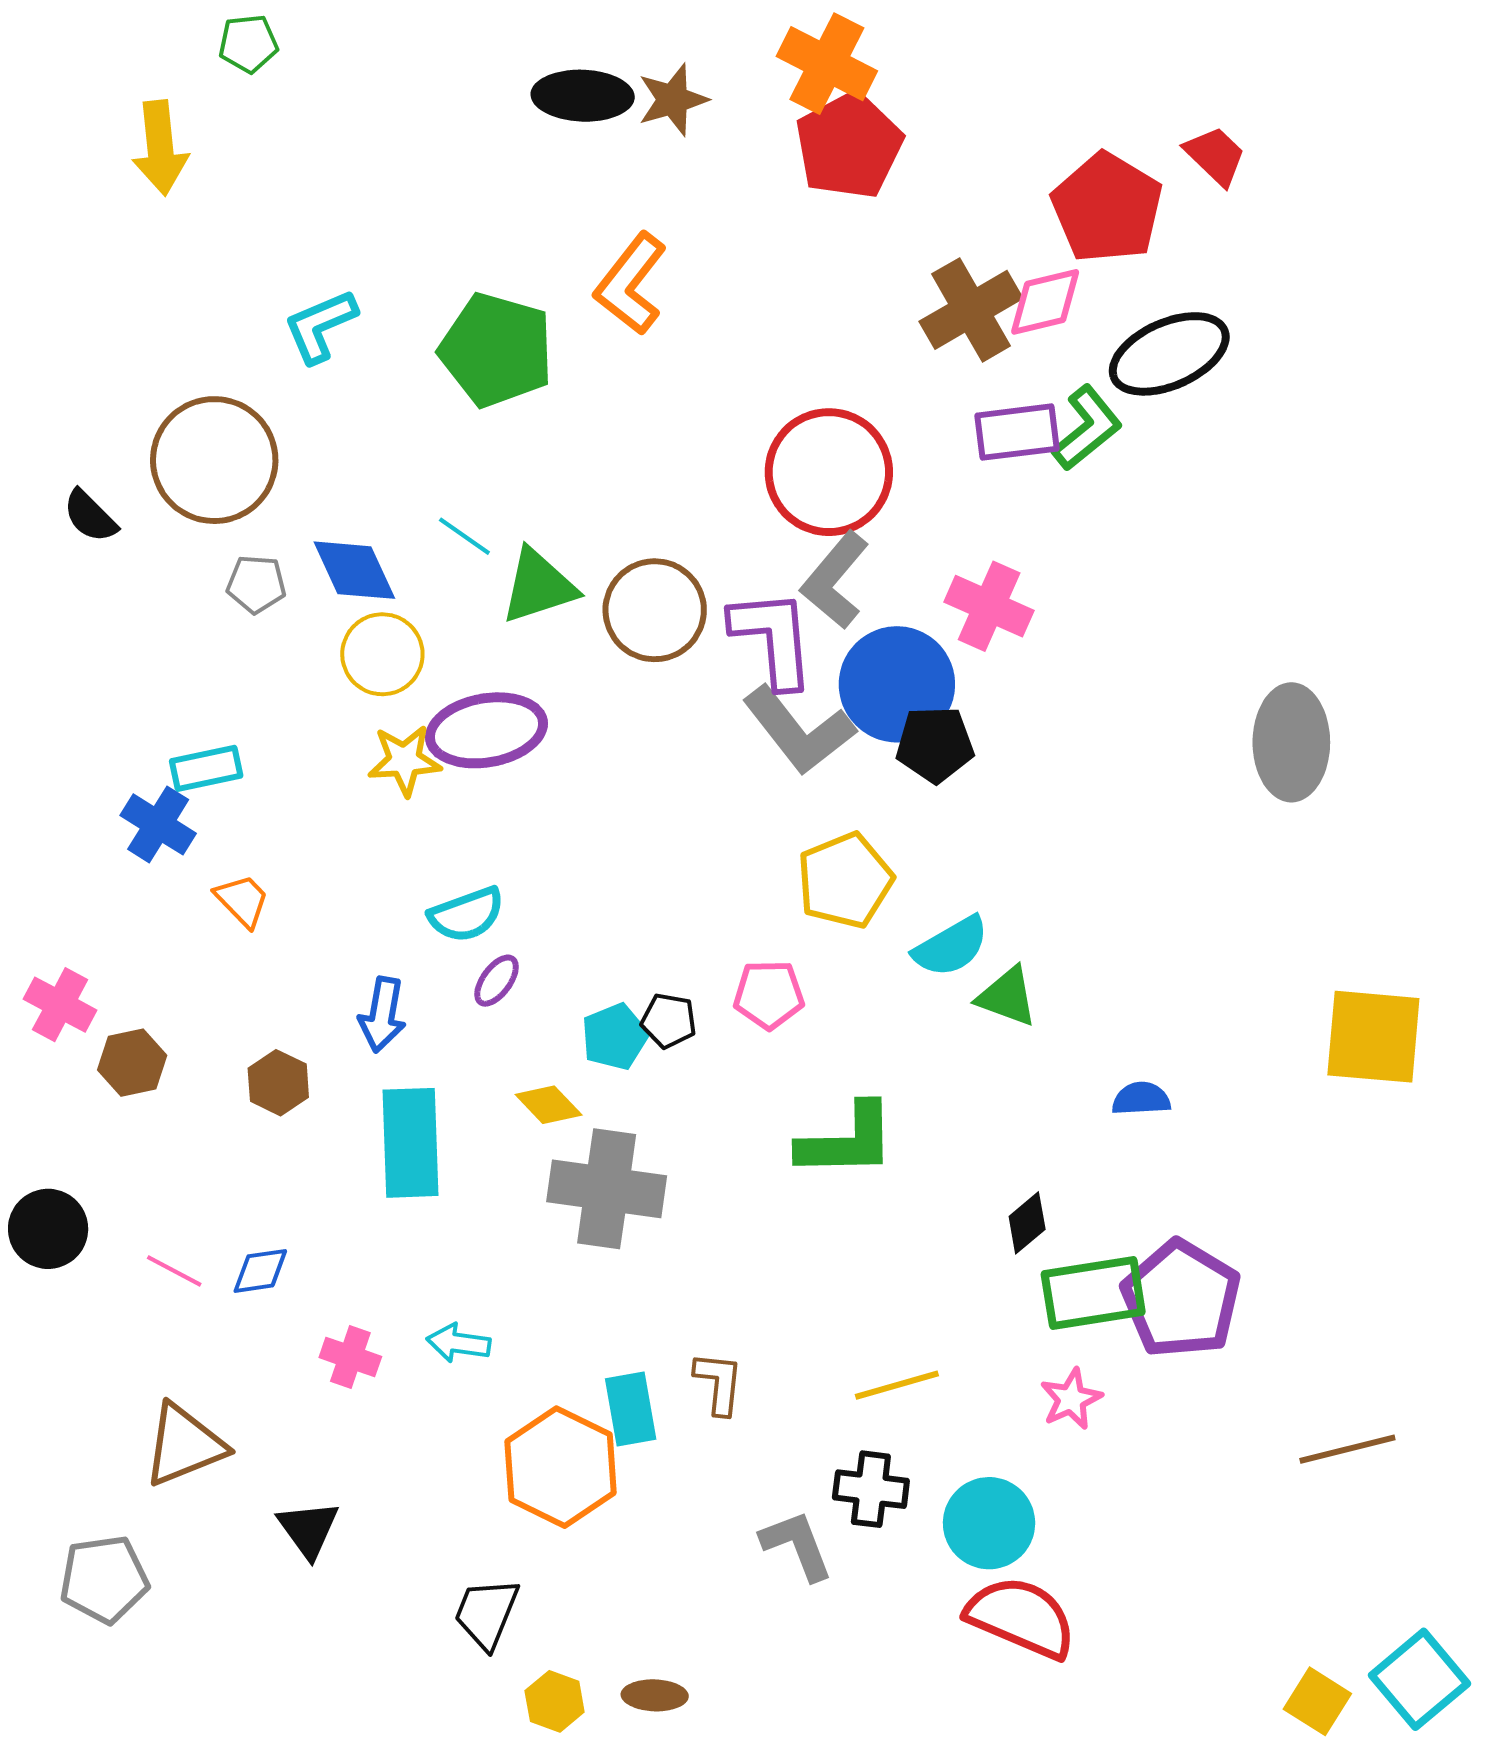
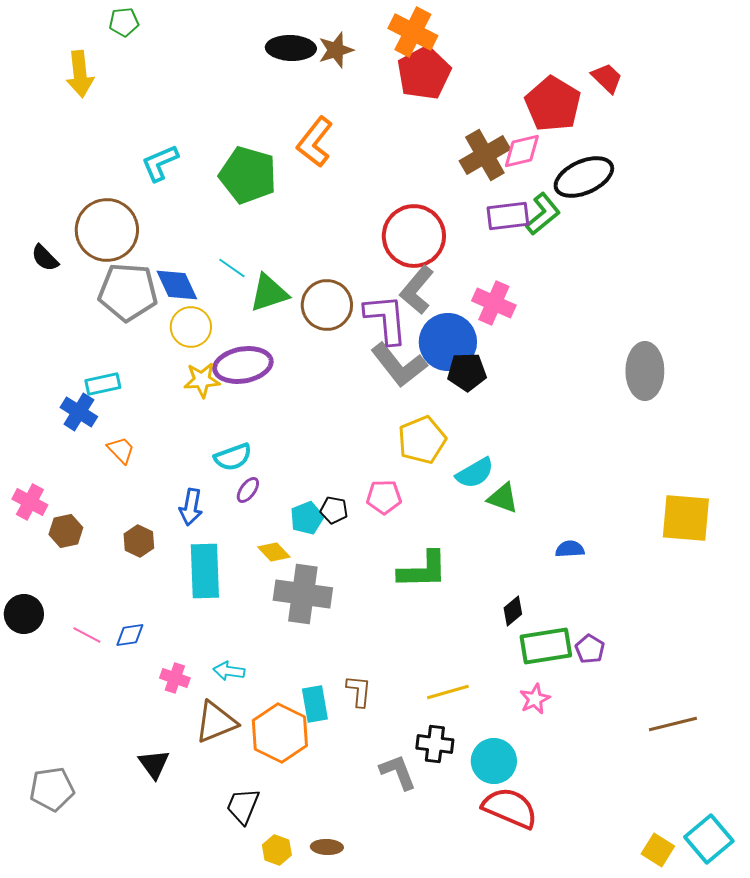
gray pentagon: (256, 584) -> (128, 292), size x2.0
purple pentagon: (1181, 1299) -> (590, 649), size x0.5
brown triangle: (184, 1445) -> (216, 722), moved

